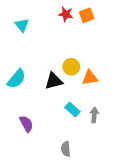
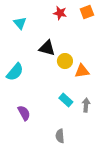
orange square: (87, 15) -> (87, 12), moved
black triangle: (54, 81) -> (47, 48), moved, turned 30

